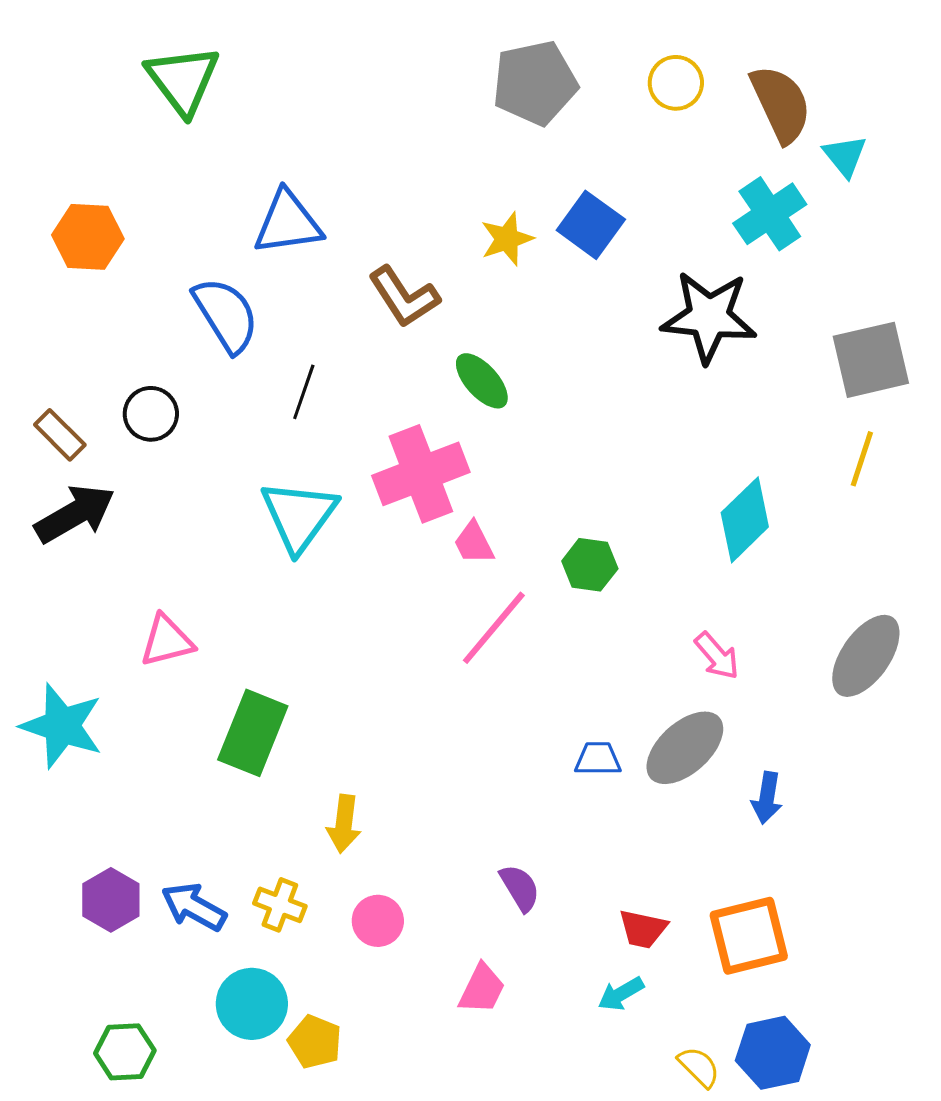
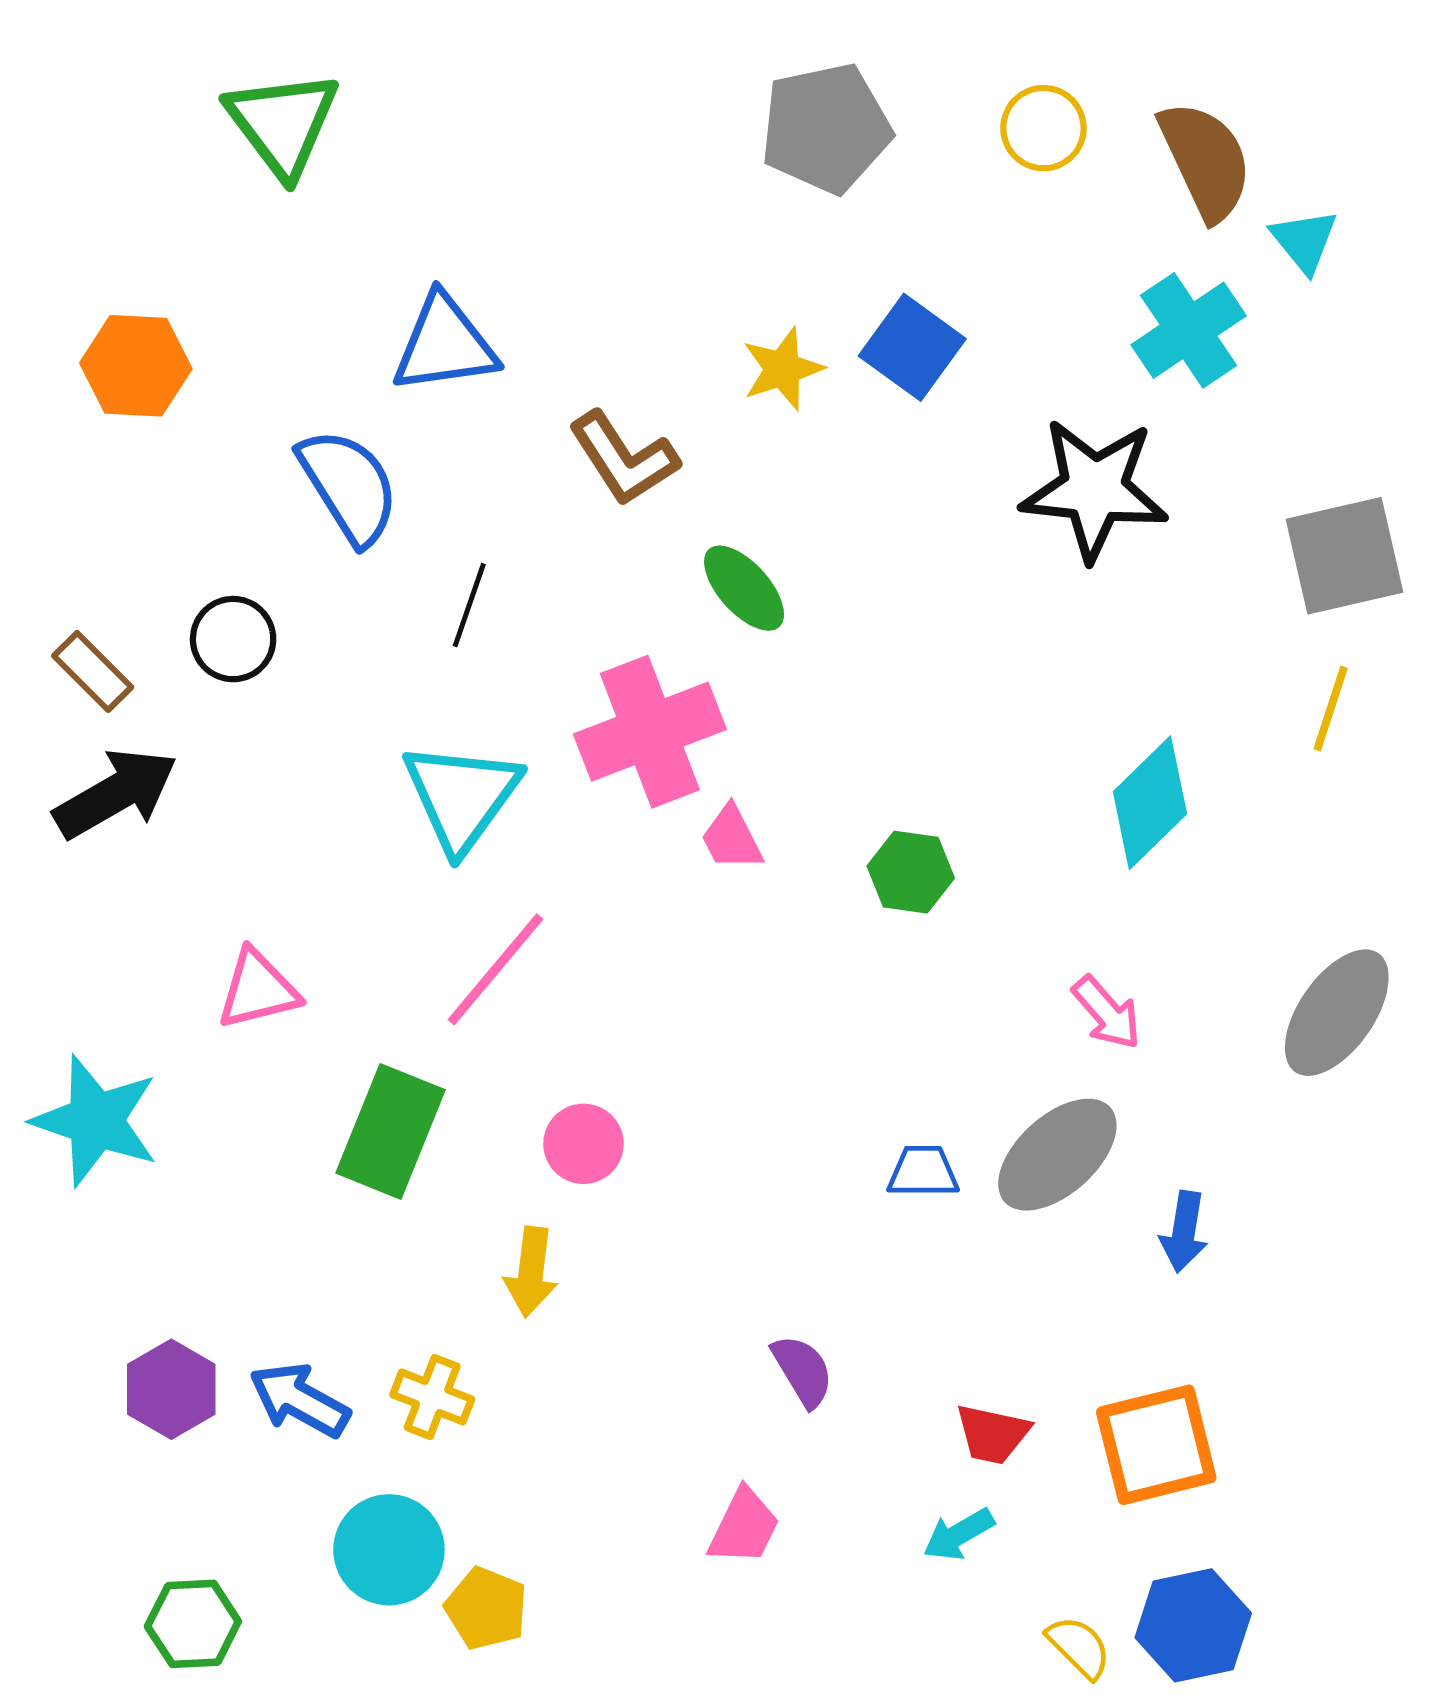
pink line: (494, 628) -> (496, 969), moved
pink circle: (378, 921) -> (583, 1144), moved

